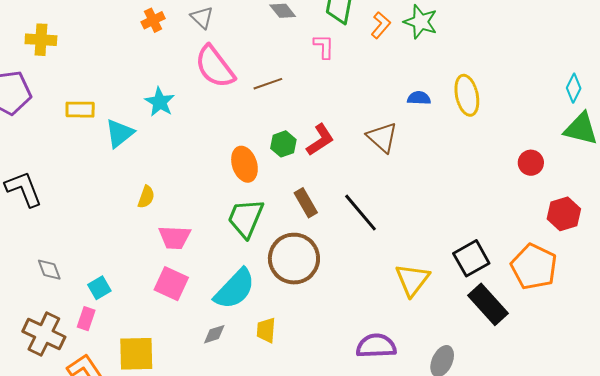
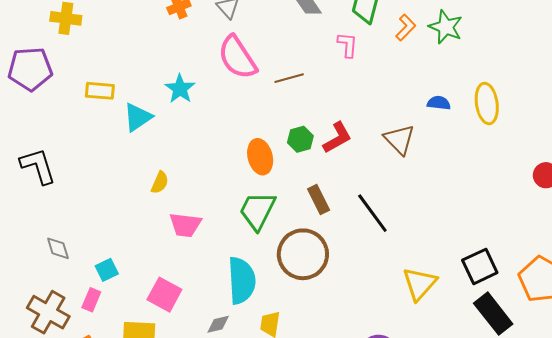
pink square: (171, 284) -> (164, 295), moved
cyan semicircle: (235, 289) -> (242, 281), turned -51

